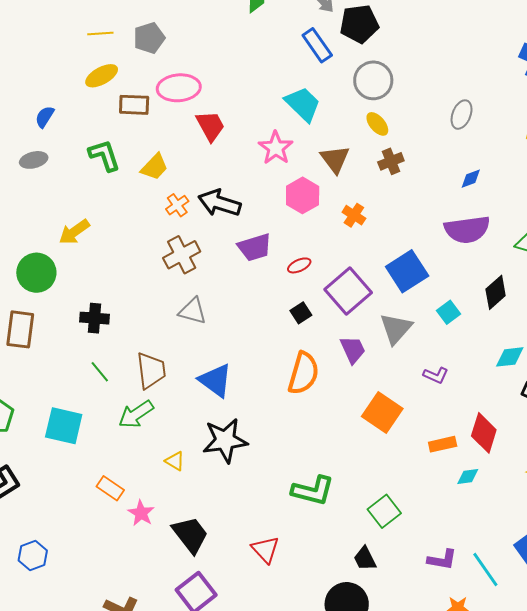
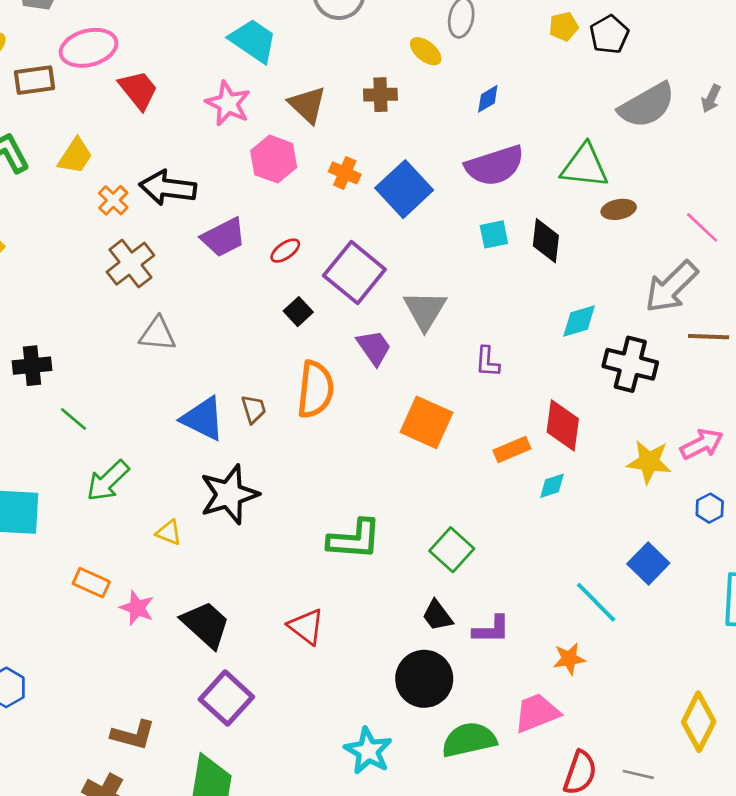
yellow ellipse: (377, 124) -> (426, 51), moved
brown cross: (391, 161) -> (380, 95), turned 30
blue square: (407, 271) -> (404, 189), moved
black diamond: (496, 292) -> (546, 241), turned -32
cyan square: (449, 312) -> (494, 234), moved, turned 35
brown trapezoid: (151, 370) -> (254, 409), moved, size x0.6
green line: (100, 372) -> (73, 419), moved
purple L-shape: (436, 375) -> (487, 362), turned 80
purple L-shape: (442, 560) -> (491, 630), moved

